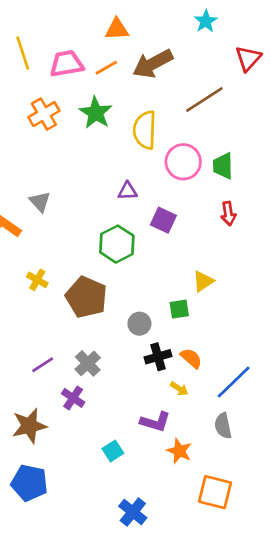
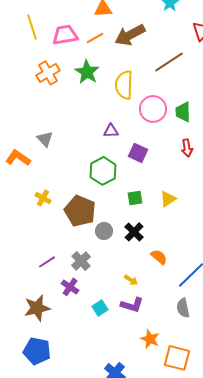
green square: (179, 309) -> (135, 198), moved
gray circle: (139, 324) -> (104, 231), moved
black cross: (158, 357) -> (134, 232), moved, turned -30
yellow arrow: (179, 389) -> (131, 280), moved
cyan square: (113, 451) -> (100, 308), moved
orange star: (179, 451) -> (150, 339), moved

